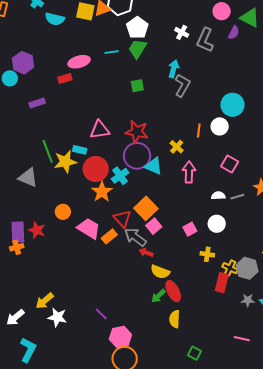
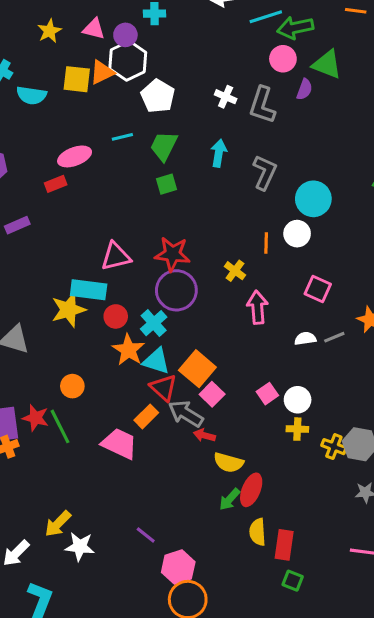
green trapezoid: (137, 49) -> (164, 146), moved
gray L-shape: (182, 85) -> (265, 172), moved
cyan rectangle: (80, 150) -> (89, 290), size x1.6
green line: (48, 152) -> (60, 426), moved
cyan triangle: (154, 166) -> (156, 361), moved
red circle: (96, 169) -> (116, 316), size x0.6
white circle: (217, 224) -> (298, 400), moved
pink trapezoid: (89, 228) -> (120, 444), moved
red rectangle: (222, 283) -> (284, 545), moved
red ellipse: (173, 291) -> (251, 490), turned 55

